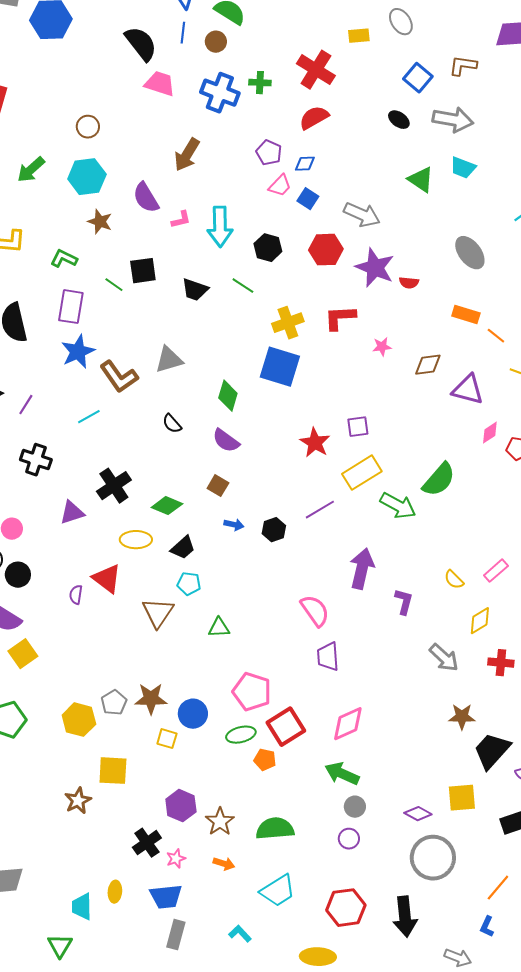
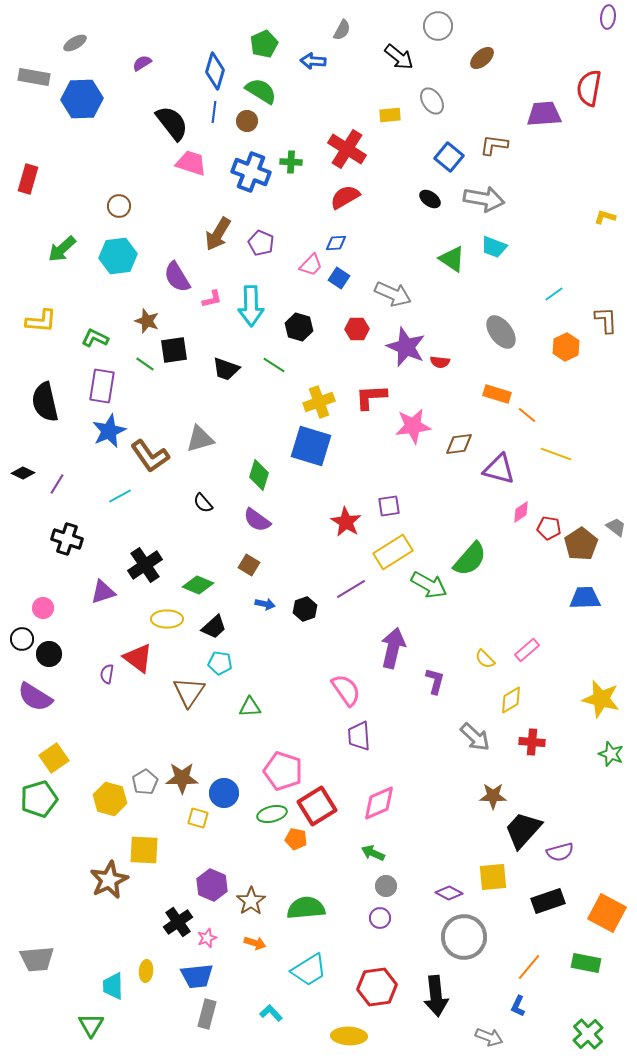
purple pentagon: (269, 153) -> (261, 243), moved
brown star: (100, 222) -> (147, 321), moved
red hexagon: (326, 250) -> (357, 329), size x0.7
pink star: (382, 347) -> (413, 426), size x1.8
yellow square: (23, 654) -> (54, 758), moved
green arrow: (342, 774) -> (373, 853), size x0.7
brown star: (78, 801) -> (109, 880), size x1.4

